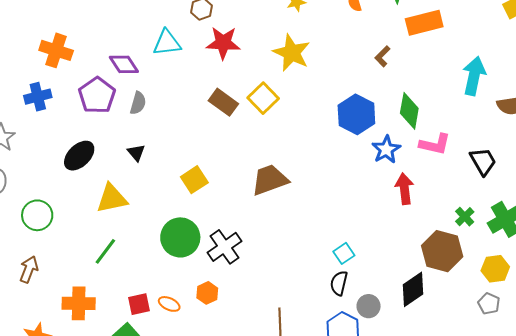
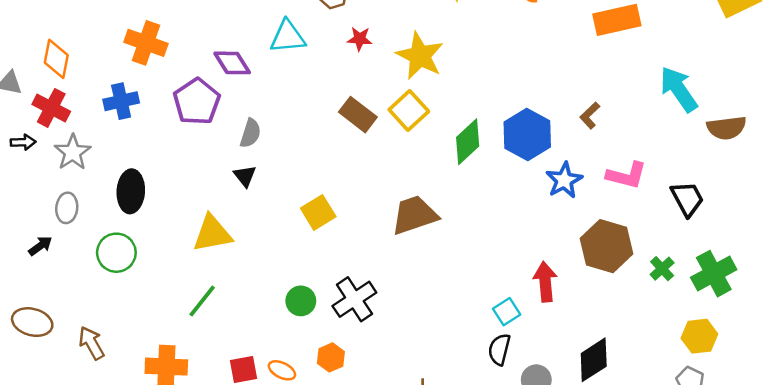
red star: (223, 43) -> (360, 39), size x0.6
yellow star: (292, 53) -> (420, 56), moved
brown L-shape: (382, 56) -> (590, 115), moved
cyan arrow: (474, 76) -> (679, 89), turned -48
gray semicircle: (138, 103) -> (250, 133), moved
green diamond: (409, 111) -> (468, 142), moved, turned 36
black ellipse: (79, 156) -> (131, 191), moved, turned -44
red arrow: (404, 189) -> (545, 282), moved
green circle: (180, 237) -> (301, 301), moved, size x0.6
brown hexagon: (442, 251) -> (606, 246), moved
brown arrow: (29, 269) -> (91, 343), moved, turned -52

